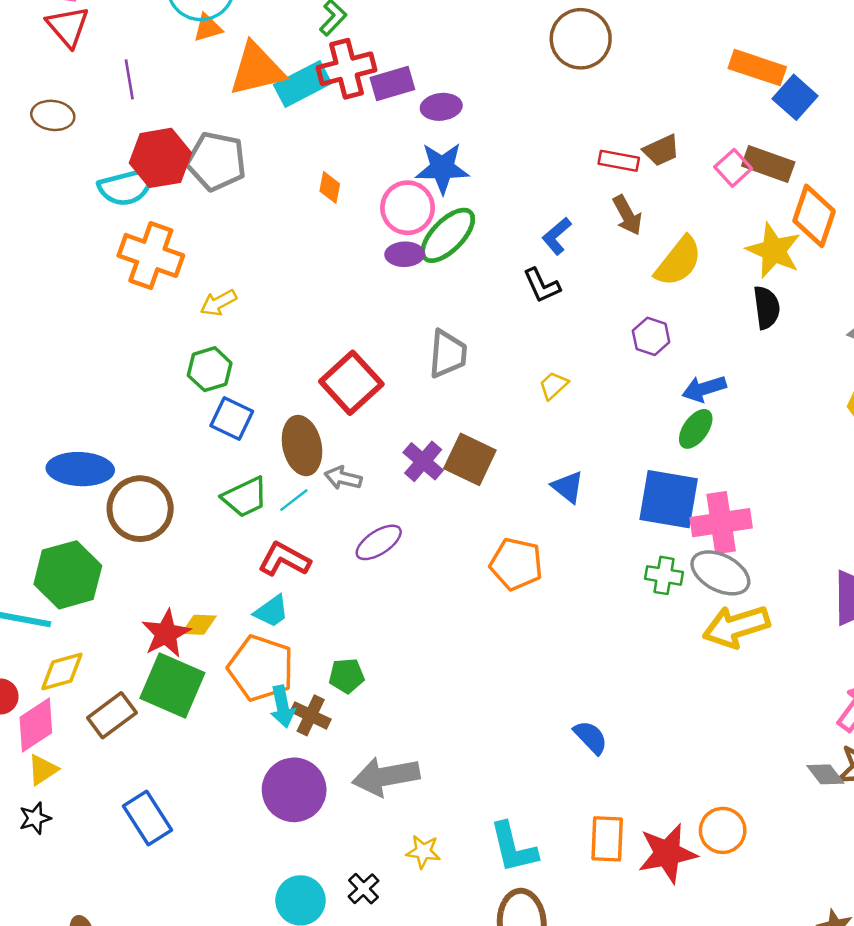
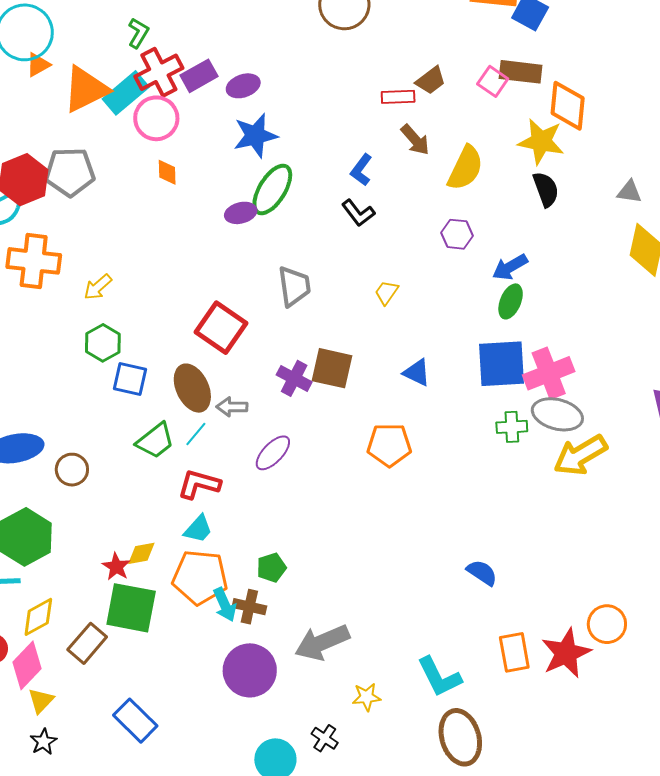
pink circle: (408, 208) -> (156, 118), moved
brown circle: (140, 509) -> (72, 470), size x0.6
red star: (166, 634) -> (116, 567), size x0.7

